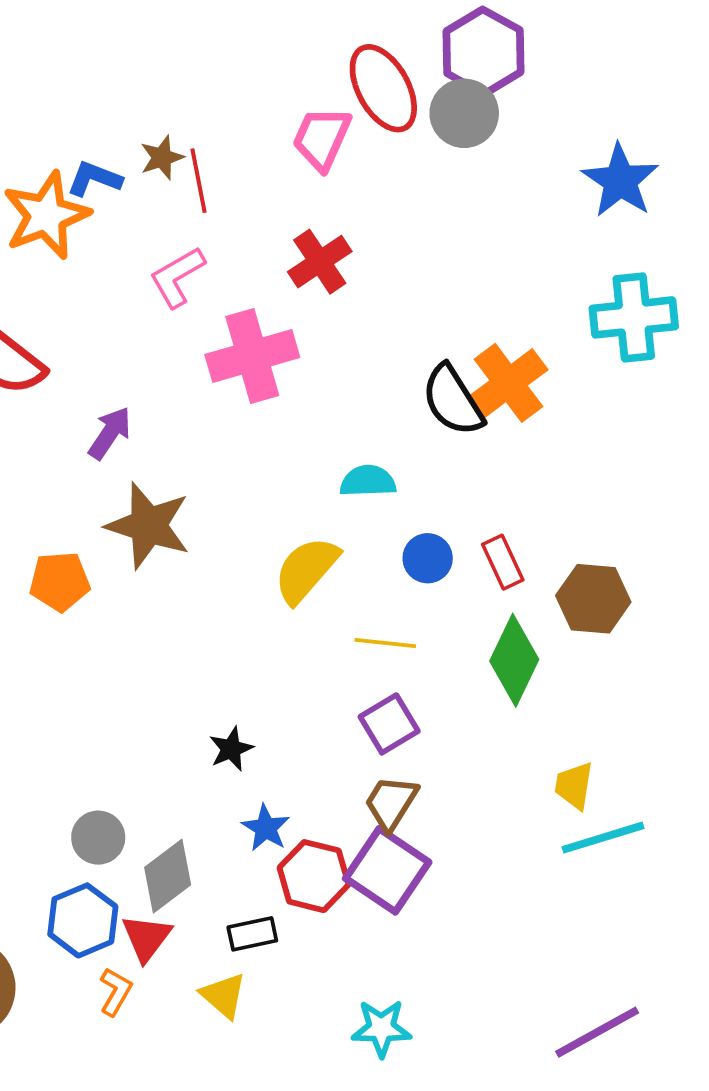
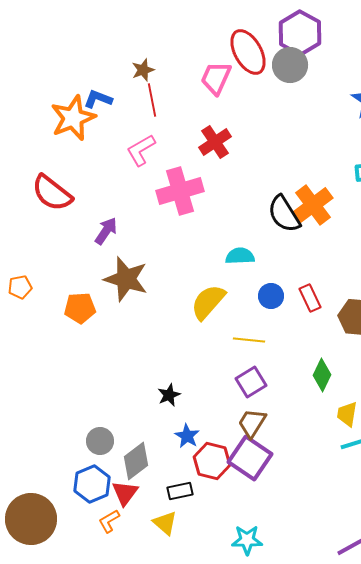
brown star: (162, 158) -> (143, 70), moved
green diamond: (514, 660) -> (322, 375), moved, size x0.7
orange L-shape: (116, 992) -> (109, 521), turned -150

